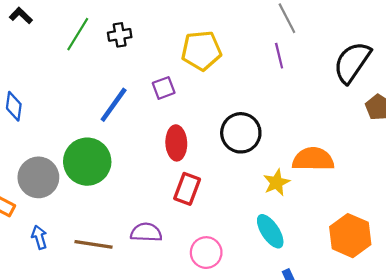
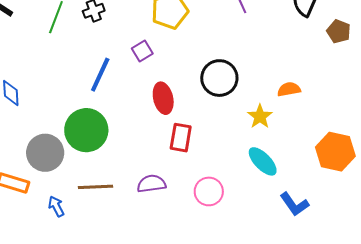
orange semicircle: (313, 159) -> (289, 89), size x0.6
brown line: (94, 244) -> (95, 187), moved

